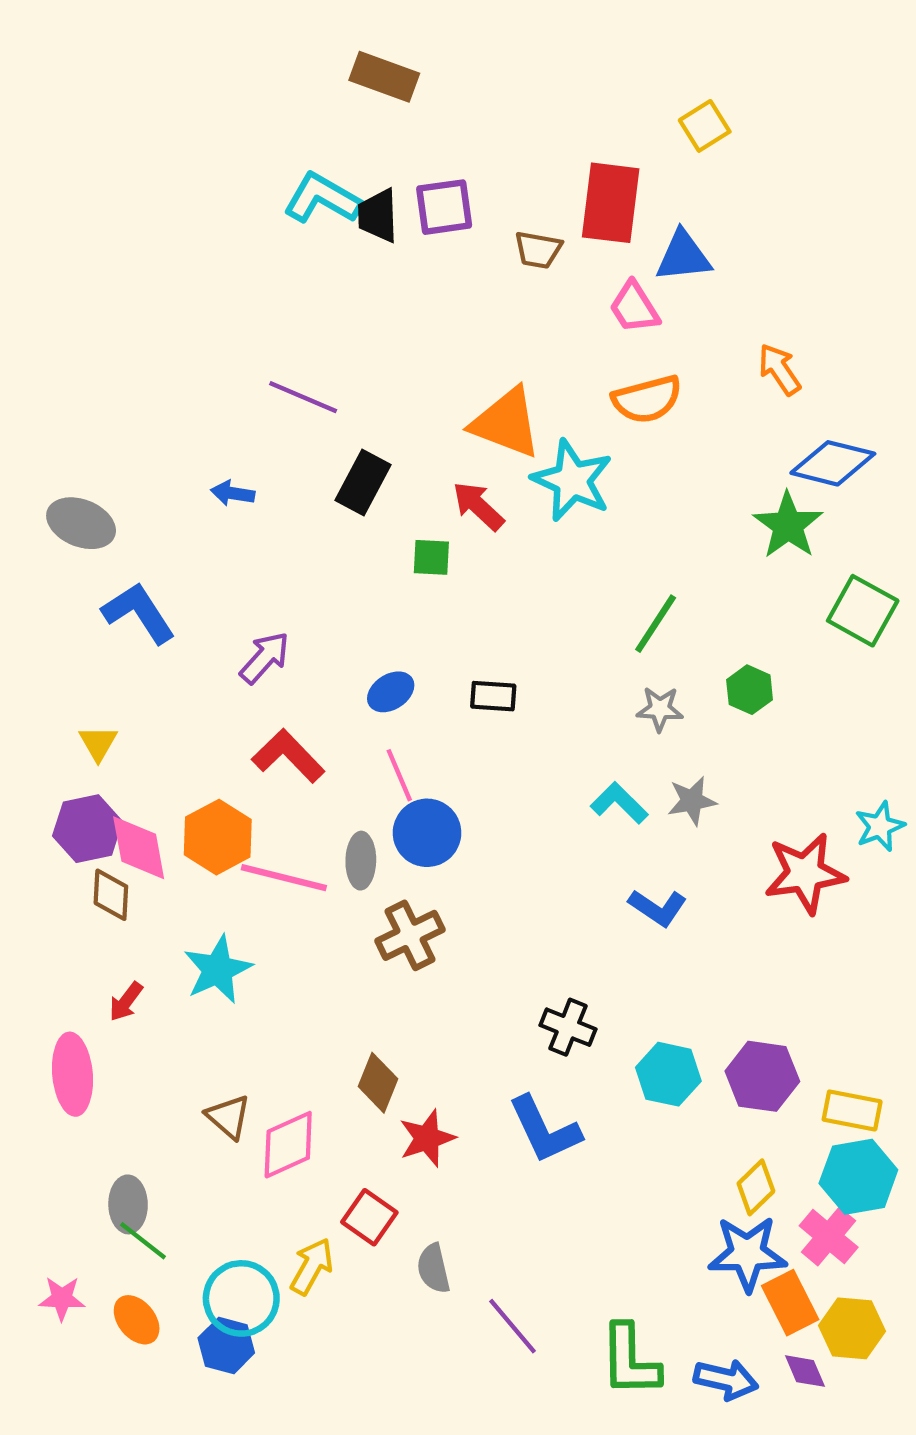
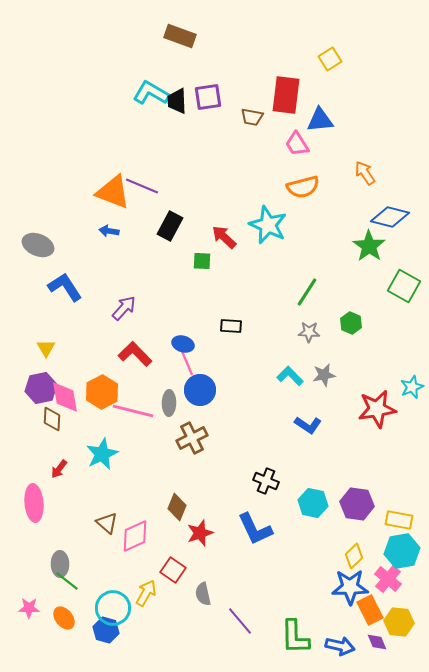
orange triangle: (506, 423) -> (113, 192), moved
blue ellipse: (391, 692) -> (183, 344), moved, turned 50

